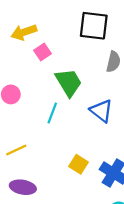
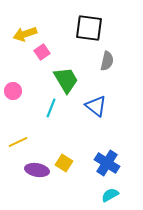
yellow square: (78, 164) -> (64, 163), moved
purple ellipse: (23, 187) -> (37, 170), moved

